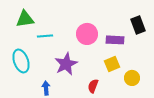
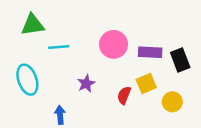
black rectangle: (138, 25) -> (180, 60), moved
purple star: (66, 64) -> (86, 84), size x0.6
red semicircle: (93, 86) -> (124, 95), moved

